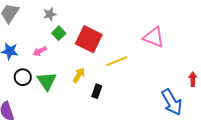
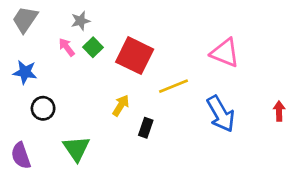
pink arrow: (40, 51) -> (67, 47), moved, turned 80
green triangle: (47, 81) -> (76, 149), moved
blue arrow: (172, 102) -> (221, 114), moved

